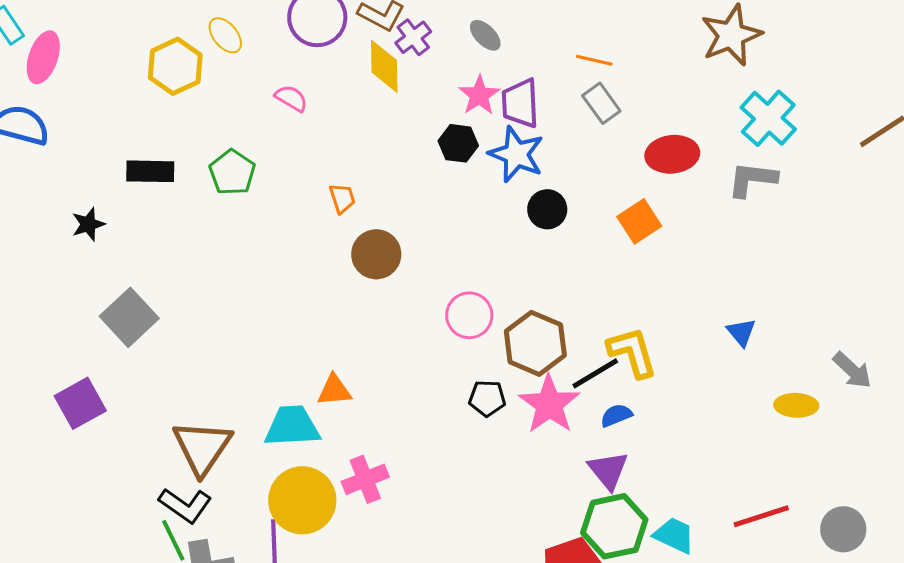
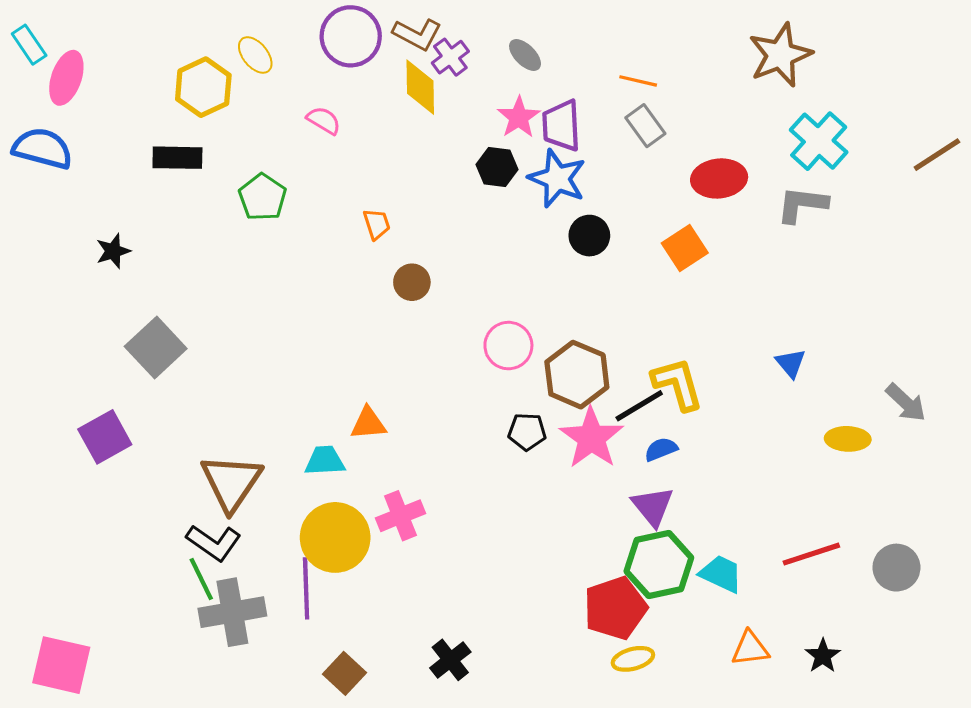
black rectangle: (150, 171) -> (177, 158), moved
brown circle: (376, 254) -> (412, 282), size x0.7
cyan trapezoid: (292, 426) -> (325, 461), size x0.7

